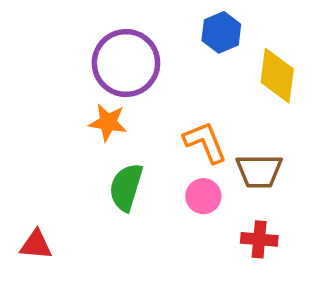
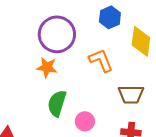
orange L-shape: (205, 142) -> (101, 60), moved
pink circle: (203, 196) -> (85, 121), moved

